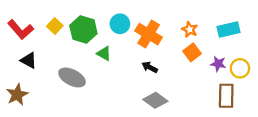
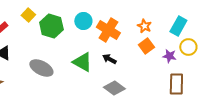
yellow square: (55, 26) -> (28, 15), moved
cyan rectangle: (229, 29) -> (178, 26), turned -48
green triangle: (104, 53) -> (82, 62), moved, size x1.5
yellow circle: (240, 68) -> (188, 47), moved

